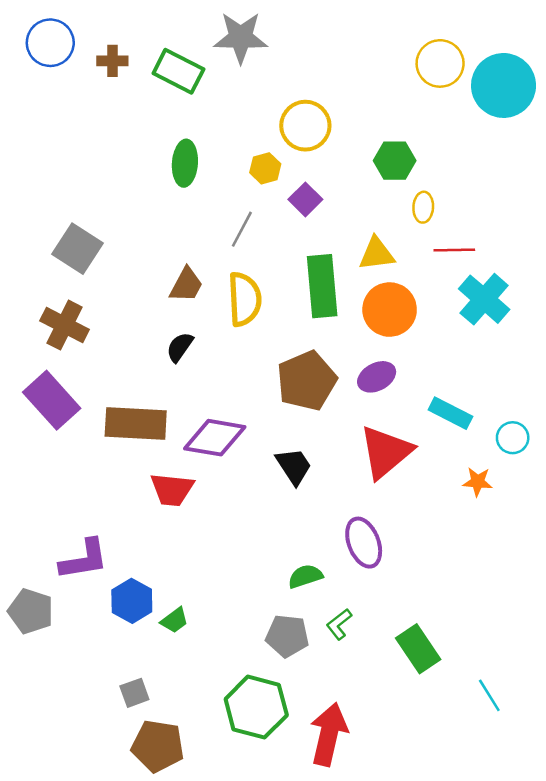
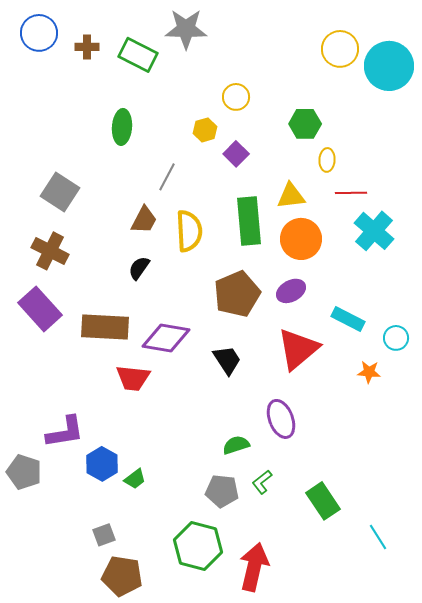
yellow circle: (305, 126) -> (236, 97), size x0.7
green ellipse: (185, 163) -> (122, 127), moved
gray line: (242, 229) -> (167, 177), moved

